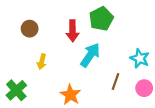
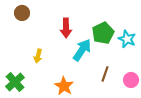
green pentagon: (101, 19) -> (103, 33), moved
brown circle: (30, 29) -> (22, 13), moved
cyan star: (140, 58) -> (127, 39), moved

